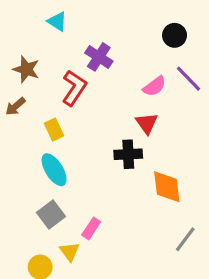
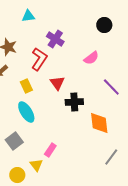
cyan triangle: (57, 21) -> (28, 16), turned -40
purple line: (188, 79) -> (111, 87), moved
red triangle: (147, 123) -> (57, 83), moved
gray square: (51, 215) -> (14, 141), moved

